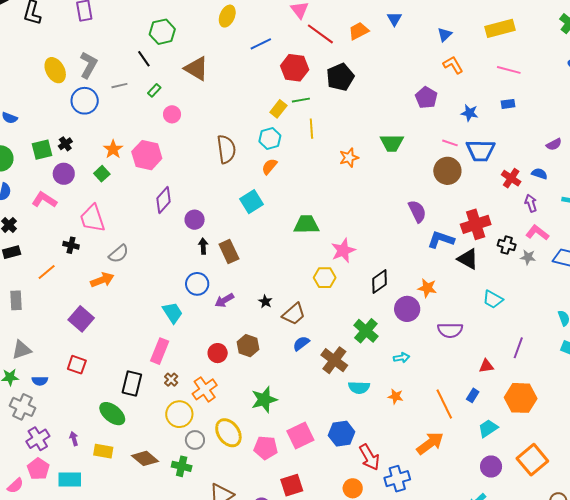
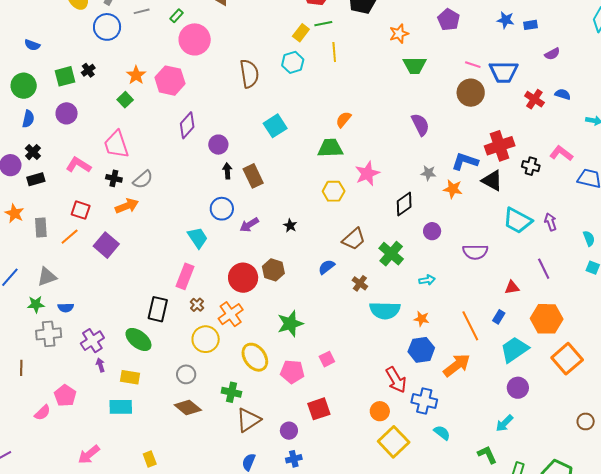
blue star: (469, 113) -> (506, 20), moved
pink circle: (172, 114) -> (195, 39), size x1.8
purple semicircle: (554, 144) -> (552, 54), moved
orange star: (349, 158) -> (399, 34), moved
orange semicircle: (269, 166) -> (343, 120), moved
purple circle: (64, 174) -> (67, 113), moved
pink L-shape: (44, 200) -> (78, 165), moved
purple arrow: (531, 203) -> (551, 222), moved
purple semicircle: (417, 211) -> (420, 125), moved
black cross: (71, 245) -> (114, 178), moved
gray star: (528, 257) -> (428, 173), moved
orange line: (47, 272) -> (70, 237), moved
yellow hexagon: (325, 278) -> (334, 191), moved
orange star: (427, 288) -> (453, 189), moved
cyan trapezoid: (493, 299) -> (518, 221), size x1.4
purple circle: (407, 309) -> (432, 231), size x0.7
brown trapezoid: (294, 314) -> (354, 239), moved
purple line: (518, 348) -> (544, 269), turned -45
red circle: (218, 353) -> (243, 278), size x1.5
brown cross: (334, 360) -> (360, 283), size x0.6
red square: (77, 365) -> (81, 210), moved
cyan semicircle: (359, 387) -> (385, 310), size x1.4
gray cross: (22, 407) -> (49, 334), turned -30
cyan trapezoid: (488, 428) -> (514, 350), size x1.4
blue hexagon: (342, 434) -> (421, 350), moved
pink square: (300, 435) -> (327, 359), size x0.6
purple cross: (38, 439) -> (92, 341), moved
gray circle: (195, 440) -> (186, 374), moved
brown diamond: (145, 458) -> (188, 408), moved
orange square: (532, 460) -> (567, 359), moved
green cross: (182, 466) -> (231, 392), moved
cyan rectangle: (70, 479) -> (121, 407), moved
blue cross: (397, 479) -> (424, 401), turned 30

